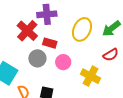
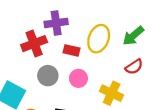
red cross: (27, 31) -> (34, 44), turned 30
red rectangle: (50, 43) -> (71, 50), moved

